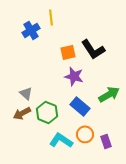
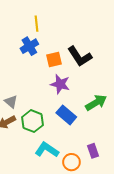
blue cross: (31, 30) -> (29, 46), moved
orange circle: (85, 134) -> (71, 162), moved

